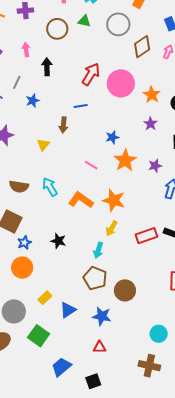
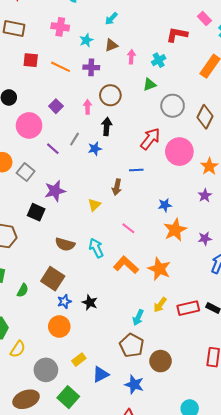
green triangle: (84, 21) -> (150, 85), turned -40
gray circle: (118, 24) -> (173, 106), moved
brown circle: (57, 29) -> (110, 95), moved
brown diamond: (142, 47) -> (205, 117), turned -35
blue star: (33, 101) -> (95, 149), moved
pink line: (91, 165) -> (128, 228), moved
yellow arrow: (112, 228) -> (160, 305), moved
black star: (58, 241) -> (90, 302), moved

